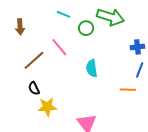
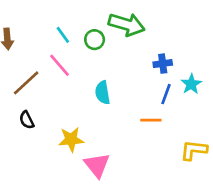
cyan line: (64, 14) -> (63, 35), moved, turned 32
yellow star: (47, 107) -> (71, 139), moved

